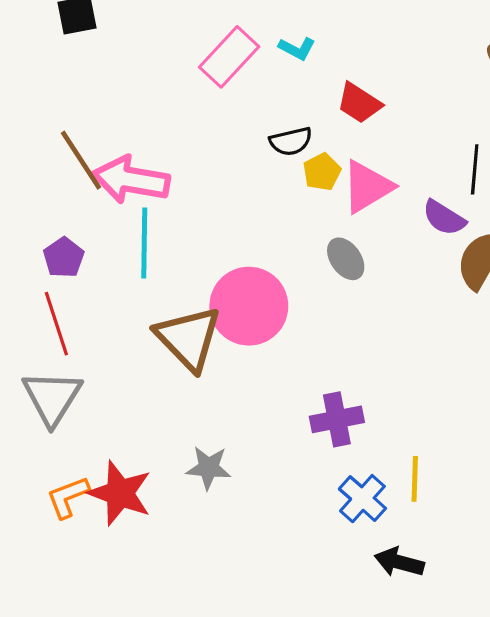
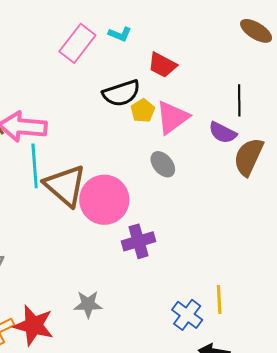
black semicircle: (291, 141) -> (121, 93), size x1.4
brown triangle: (188, 338) -> (65, 186), moved
purple cross: (337, 419) -> (139, 241), moved

